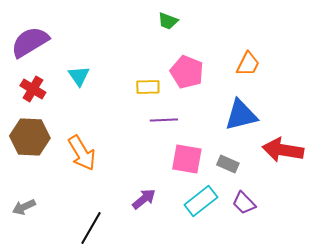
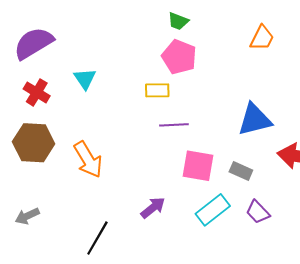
orange trapezoid: (248, 64) -> (262, 38), moved
pink pentagon: (187, 72) -> (179, 57), moved

